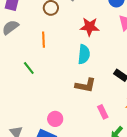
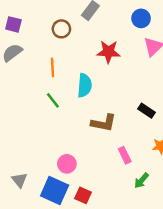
cyan semicircle: (84, 54) -> (85, 85), moved
green line: (29, 68) -> (53, 100), moved

